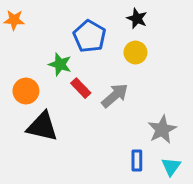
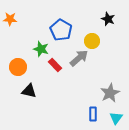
black star: (137, 18) -> (108, 19), moved
gray arrow: (115, 95) -> (79, 58), moved
black triangle: (42, 127) -> (29, 91), size x0.7

